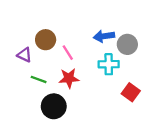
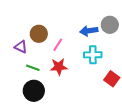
gray circle: (127, 44) -> (110, 25), moved
pink line: (68, 53) -> (58, 45), turned 64
black circle: (54, 106) -> (34, 91), moved

